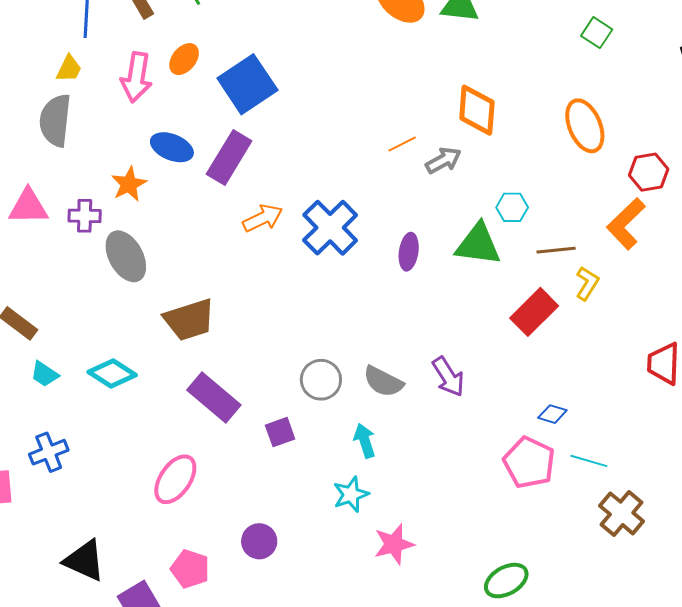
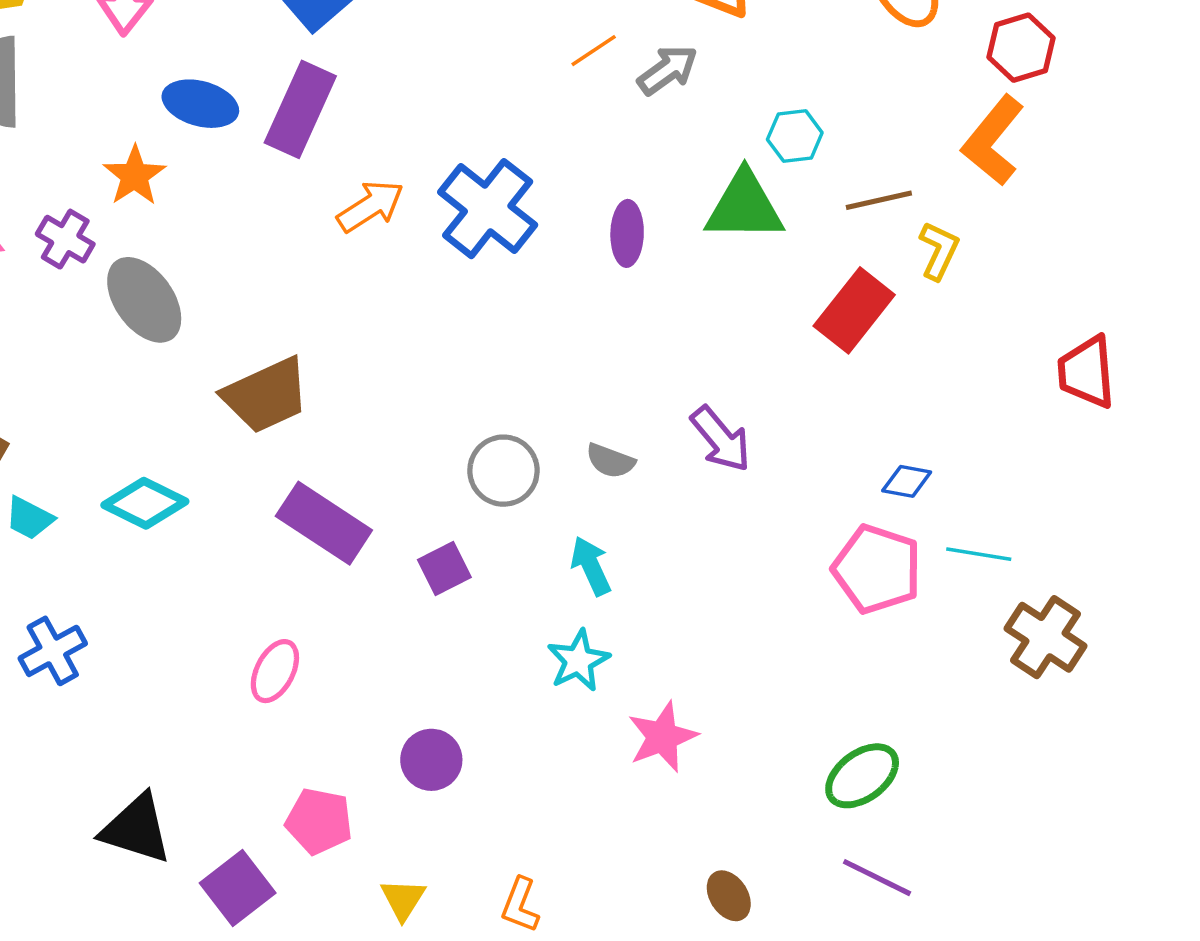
purple cross: (85, 216) -> (65, 239), turned 36
gray semicircle: (383, 382) -> (610, 461), size x0.7
pink ellipse: (175, 479) -> (275, 671), size x0.7

